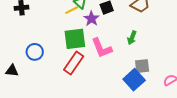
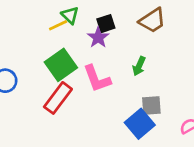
purple star: (91, 19) -> (98, 38), moved
green square: (75, 39) -> (61, 65), turned -30

